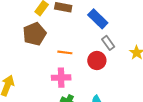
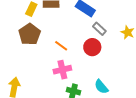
orange line: (65, 52) -> (61, 46), turned 40

